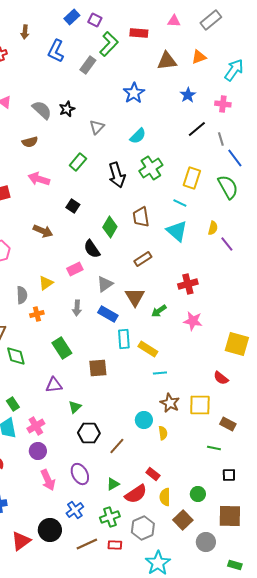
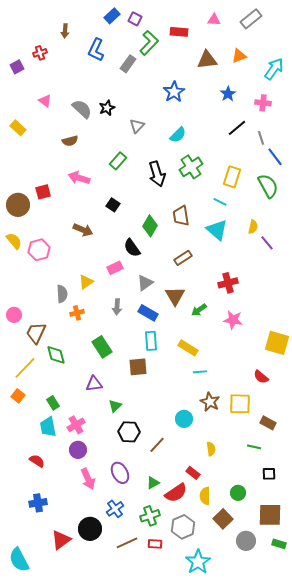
cyan rectangle: (124, 339) -> (151, 341), moved
yellow semicircle: (163, 433) -> (211, 449), moved
green rectangle: (235, 565) -> (279, 544), moved

